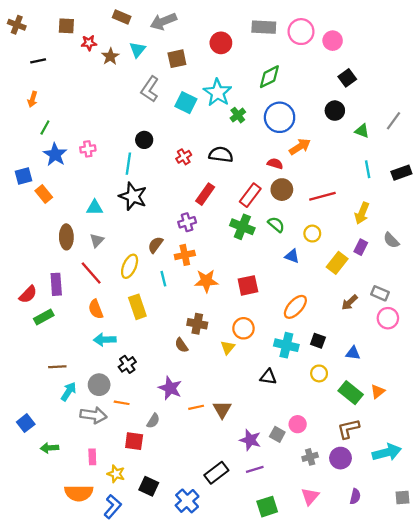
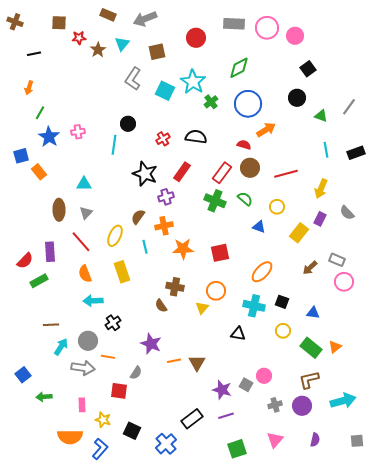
black star: (133, 196) -> (145, 174), moved

